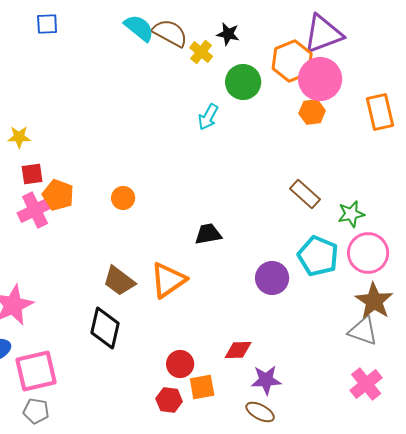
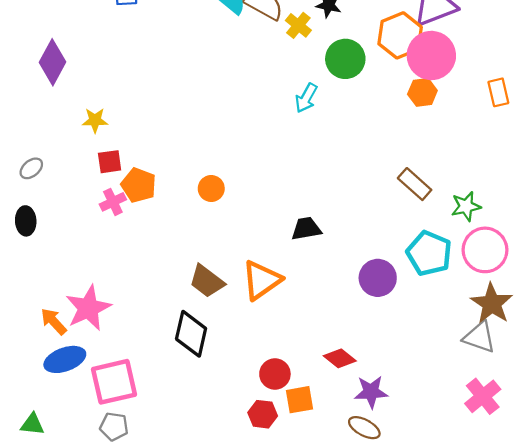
orange rectangle: (380, 112) -> (498, 92), size x0.7
pink cross: (35, 210) -> (113, 202), size x0.7
red diamond: (238, 350) -> (340, 358), turned 40

